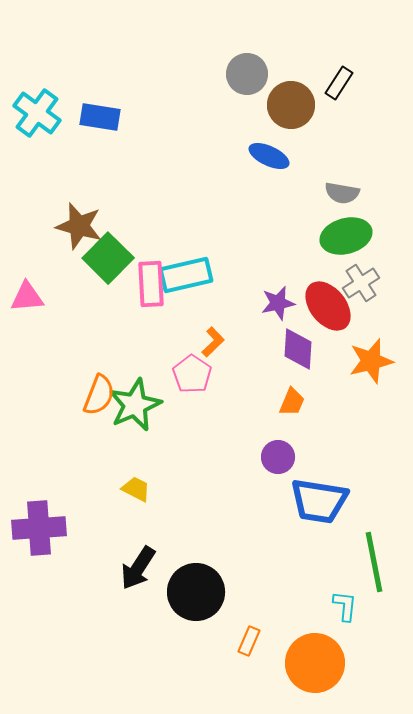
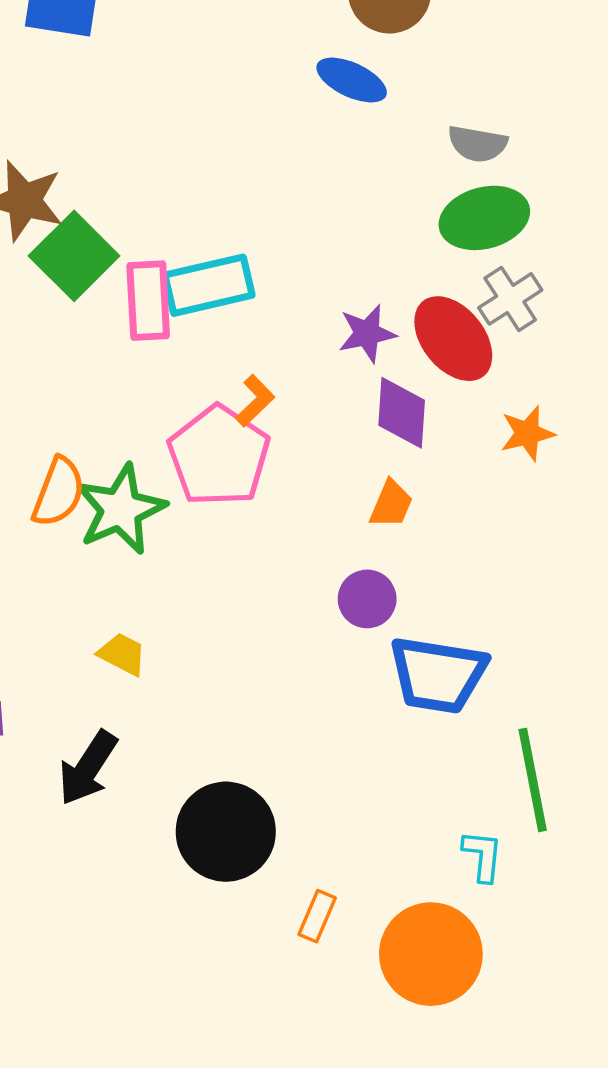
orange star: (371, 361) -> (527, 433), size x0.7
pink pentagon: (192, 374) -> (219, 456), size x1.5
black arrow: (138, 568) -> (88, 768), moved

